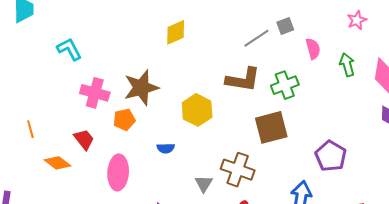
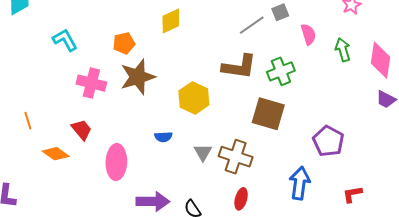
orange pentagon: (124, 120) -> (124, 43), moved
brown square: (271, 127) -> (268, 114), turned 32
gray triangle: (204, 184) -> (203, 152), moved

